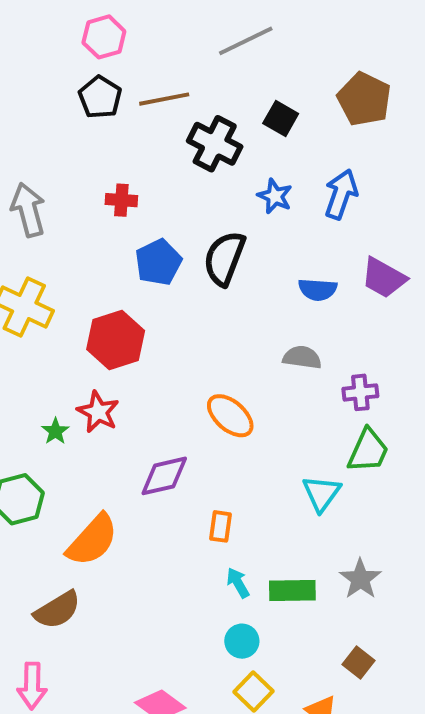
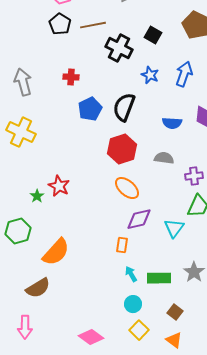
red hexagon: (116, 340) -> (122, 149), moved
purple diamond: (164, 476) -> (139, 219), moved
brown square: (358, 662) -> (175, 312), moved

